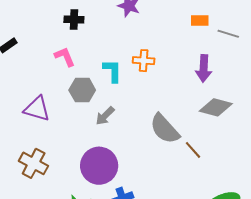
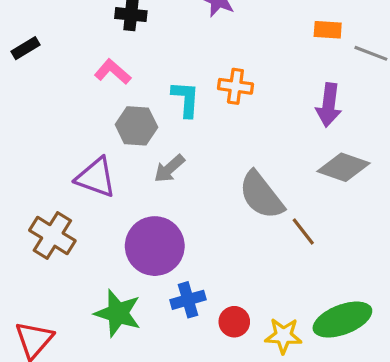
pink L-shape: (65, 57) -> (113, 72), turned -30
purple triangle: (37, 109) -> (96, 177), moved

